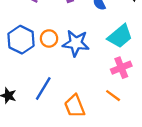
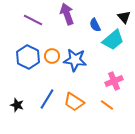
cyan trapezoid: (120, 36) -> (113, 40), moved
orange trapezoid: (75, 106) -> (74, 102), moved, turned -35

